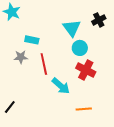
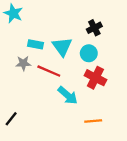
black cross: (99, 20) -> (94, 28), moved
cyan triangle: (72, 28) -> (62, 47), moved
red line: (44, 64) -> (49, 71), turned -55

